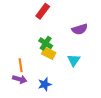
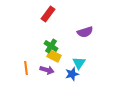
purple arrow: (20, 79) -> (47, 70), moved
blue star: (45, 84) -> (72, 74), moved

